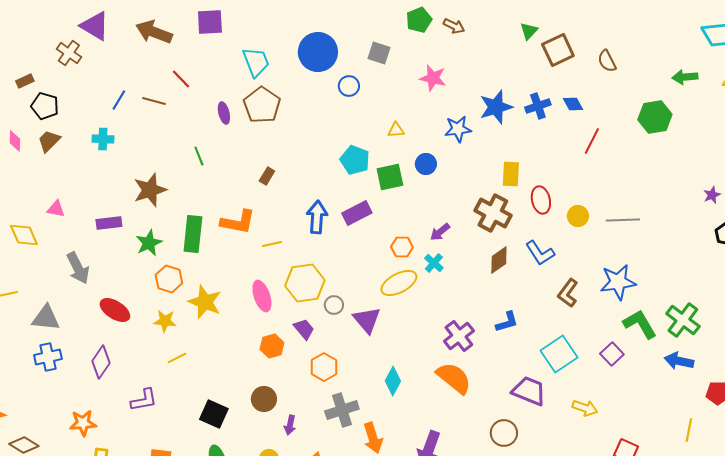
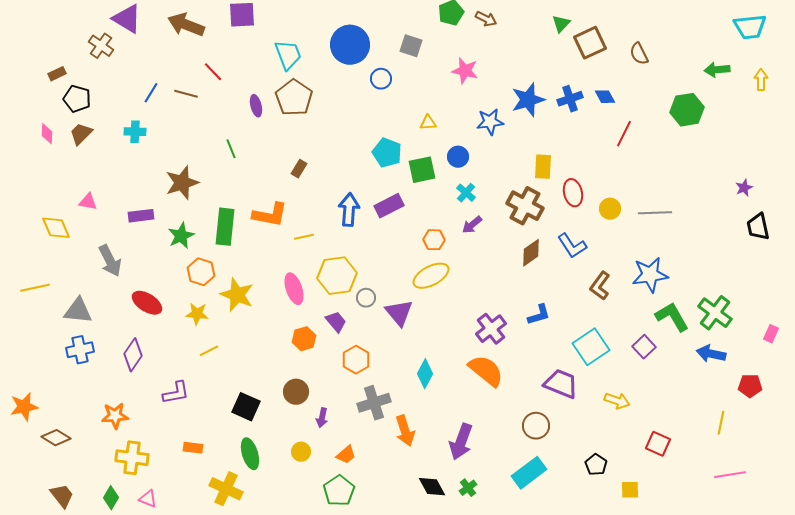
cyan cross: (434, 263) -> (466, 193), moved

